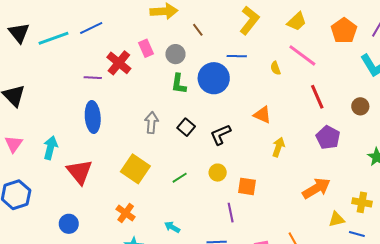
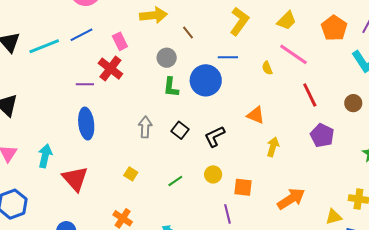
pink rectangle: (146, 48) -> (120, 41), moved
yellow square: (135, 169) -> (131, 174), size x0.5
orange arrow: (316, 188) -> (291, 199), moved

